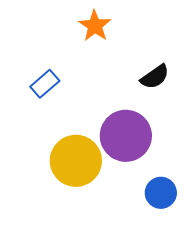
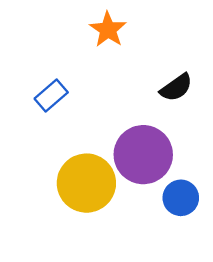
blue circle: (161, 193) -> (181, 198), moved

